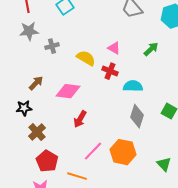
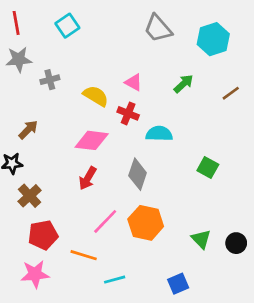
pink diamond: (68, 91) -> (92, 140), moved
gray diamond: (137, 116) -> (138, 174), moved
red pentagon: (47, 161) -> (43, 235), turned 30

